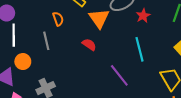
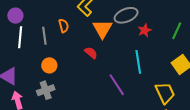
gray line: (46, 41) -> (44, 36), moved
orange circle: (23, 62) -> (49, 65), moved

